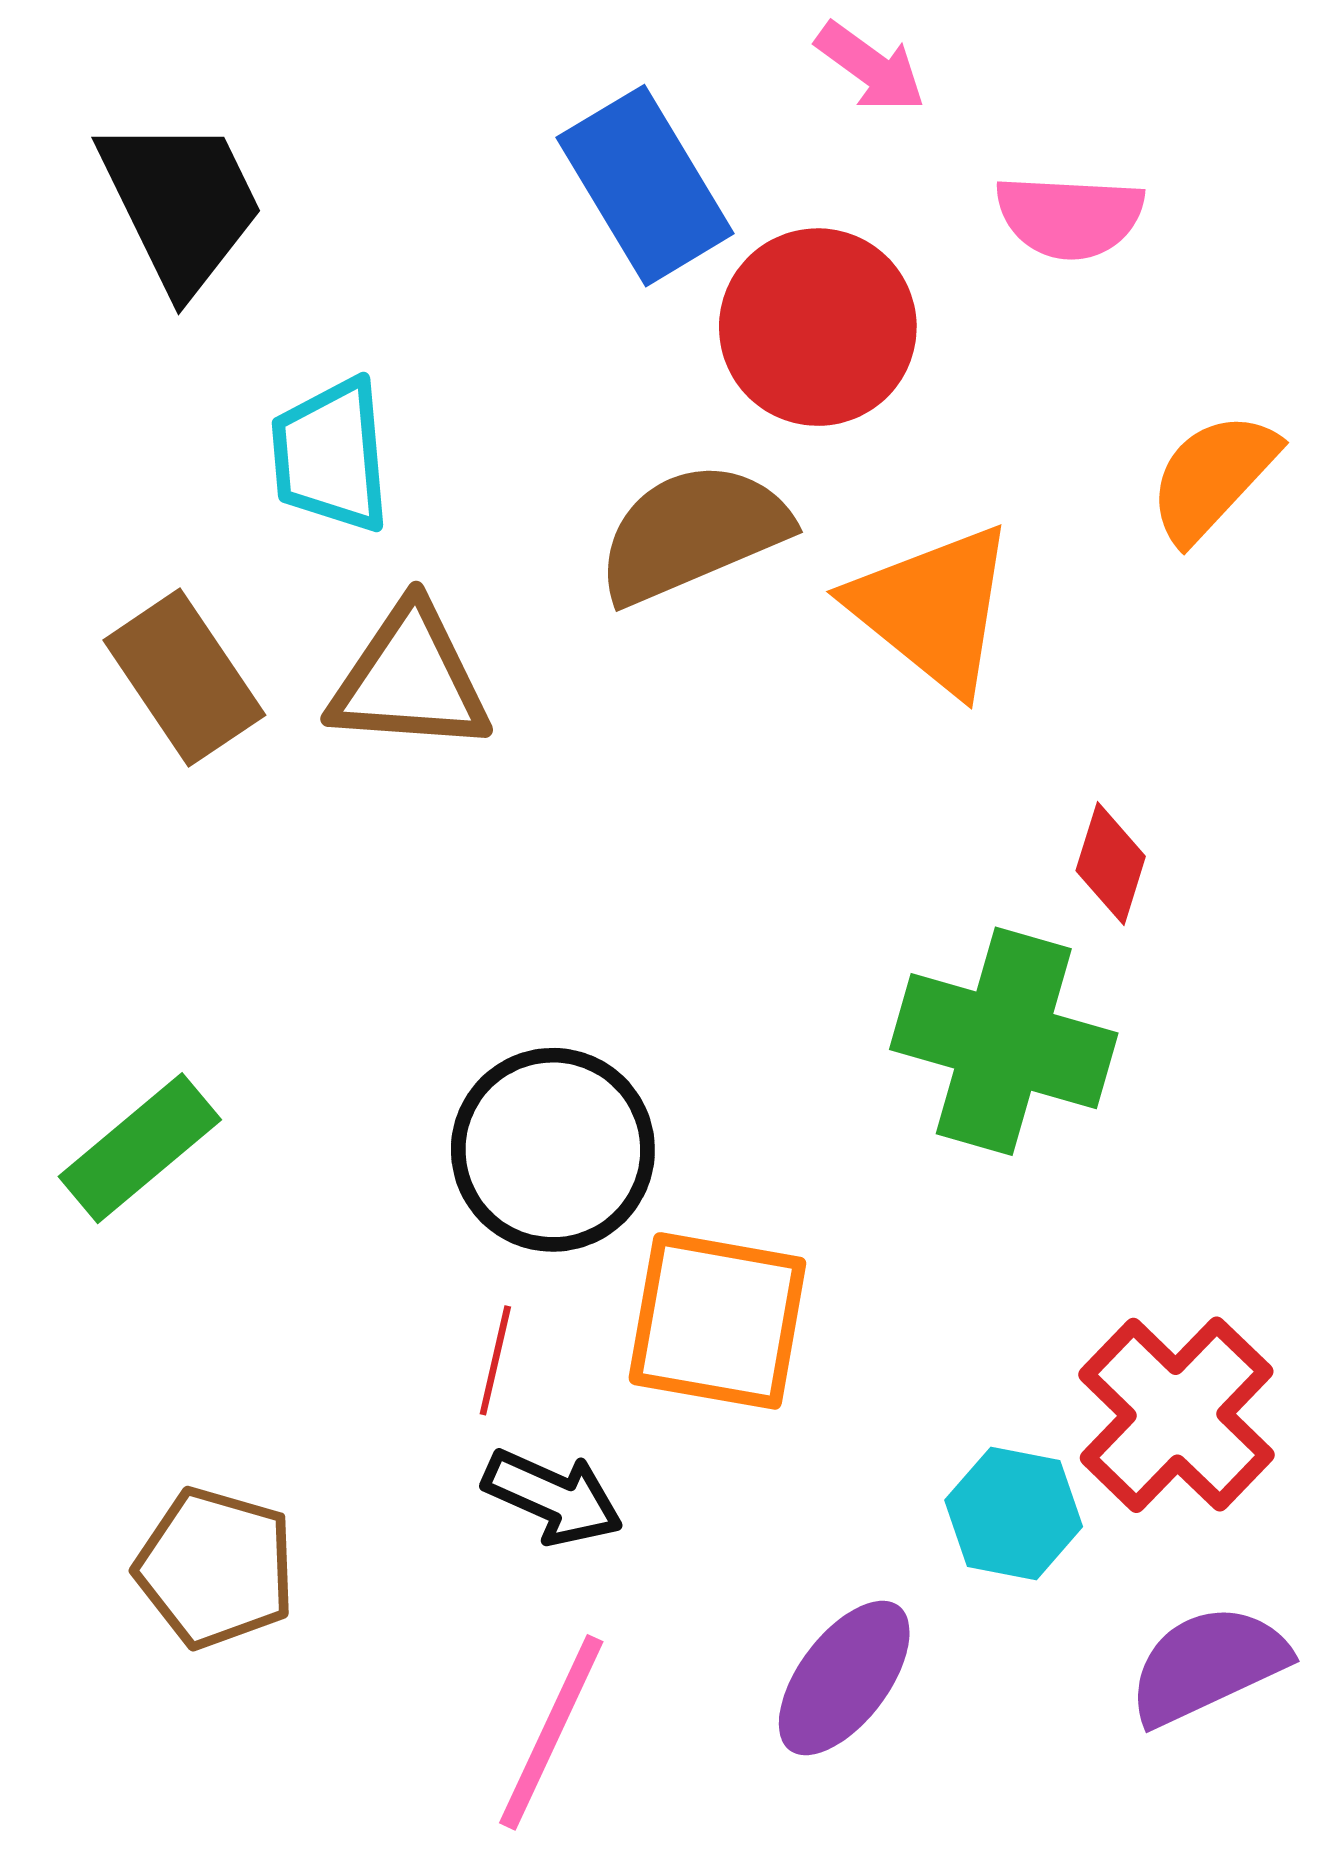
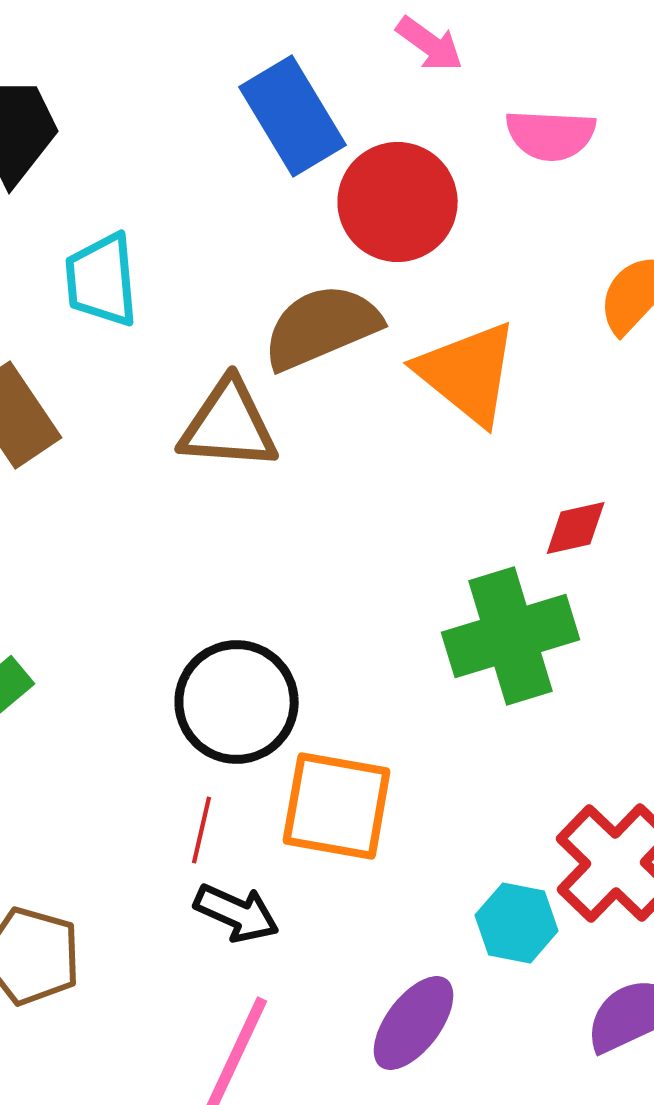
brown triangle: (410, 679) -> (229, 425), moved
red diamond: (1111, 863) -> (576, 528), turned 60
green cross: (1004, 1041) -> (511, 636), turned -33

